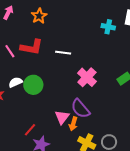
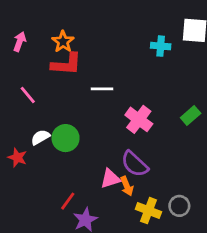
red L-shape: (32, 47) -> (66, 64), moved
pink triangle: (62, 117) -> (110, 179), turned 42
orange arrow: (73, 124) -> (127, 186), turned -32

